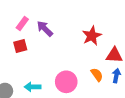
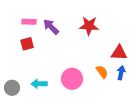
pink rectangle: (22, 24) -> (29, 22), turned 56
red star: (92, 36) -> (89, 26), moved, turned 30

